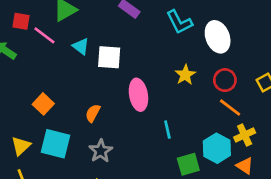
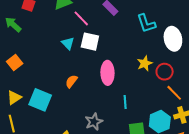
pink line: (44, 35) -> (81, 18), moved
cyan triangle: (81, 46) -> (68, 43), moved
red circle: (225, 80) -> (165, 72), moved
orange square: (43, 104) -> (15, 63), moved
gray star: (101, 151) -> (94, 122), moved

